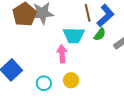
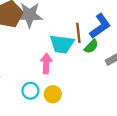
brown line: (88, 13) -> (78, 33), moved
cyan circle: (44, 83) -> (30, 91), moved

